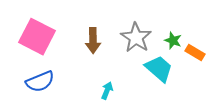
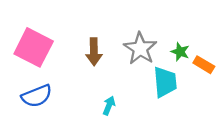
cyan trapezoid: (159, 69) -> (165, 82), turned 44

